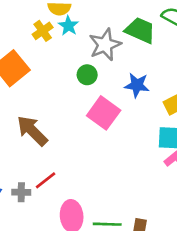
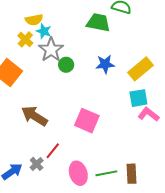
gray star: (105, 45) -> (51, 50), moved
pink square: (104, 113) -> (87, 121), moved
gray cross: (21, 192) -> (37, 164), turned -32

